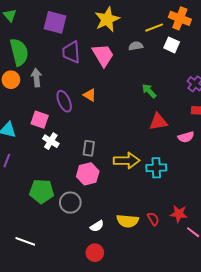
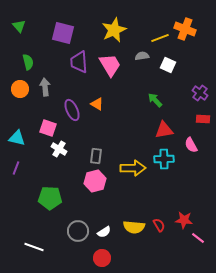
white square: (172, 45) -> (168, 65), moved
green semicircle: (19, 52) -> (28, 62), size x0.6
pink semicircle: (186, 137) -> (191, 145), turned 77
cyan cross: (156, 168) -> (164, 159), moved
gray circle: (70, 203) -> (78, 231), moved

